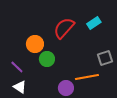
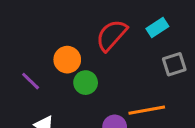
gray square: (105, 58) -> (174, 64), moved
purple line: (17, 67) -> (31, 81), moved

